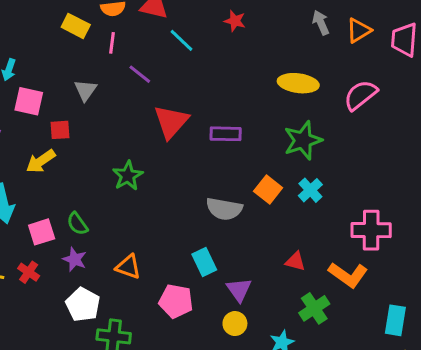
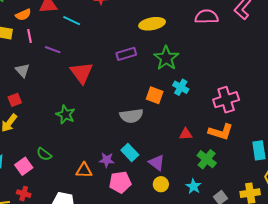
pink semicircle: (361, 95) -> (207, 17), moved, turned 55
purple rectangle: (226, 134) -> (126, 54), moved
purple star: (75, 259) -> (107, 160), moved

